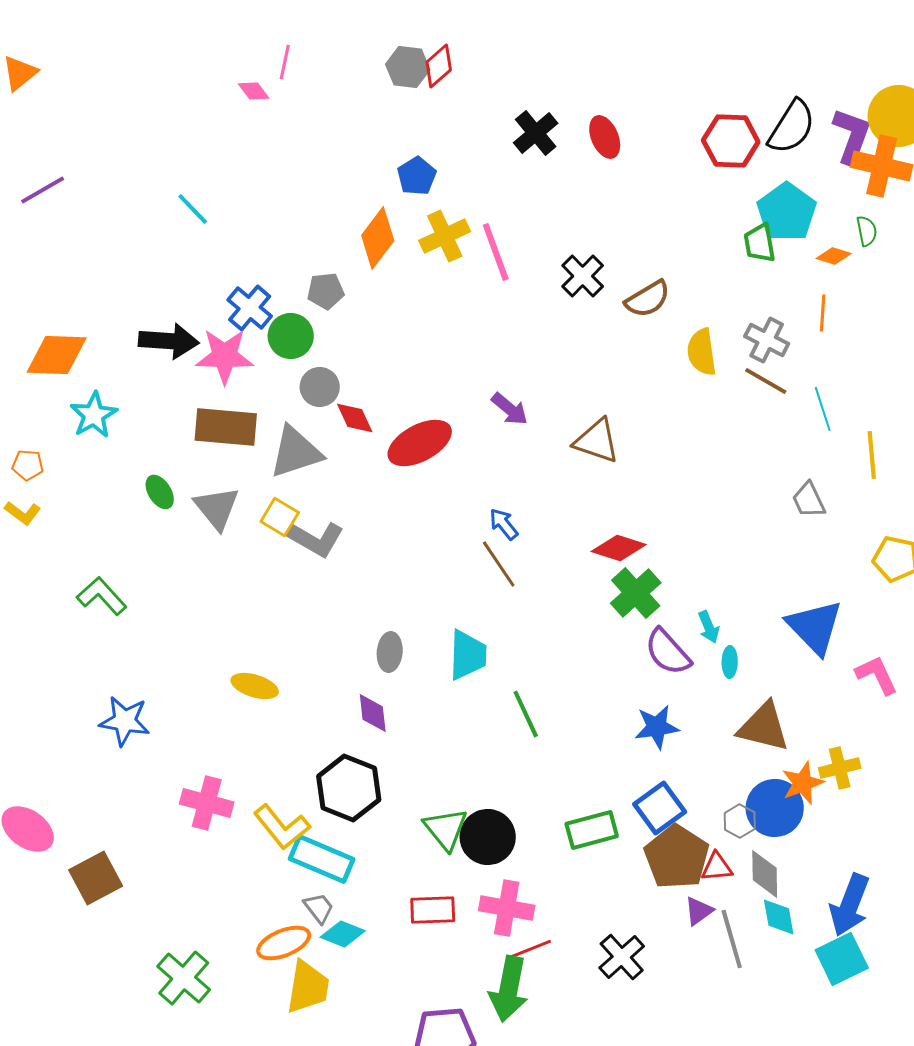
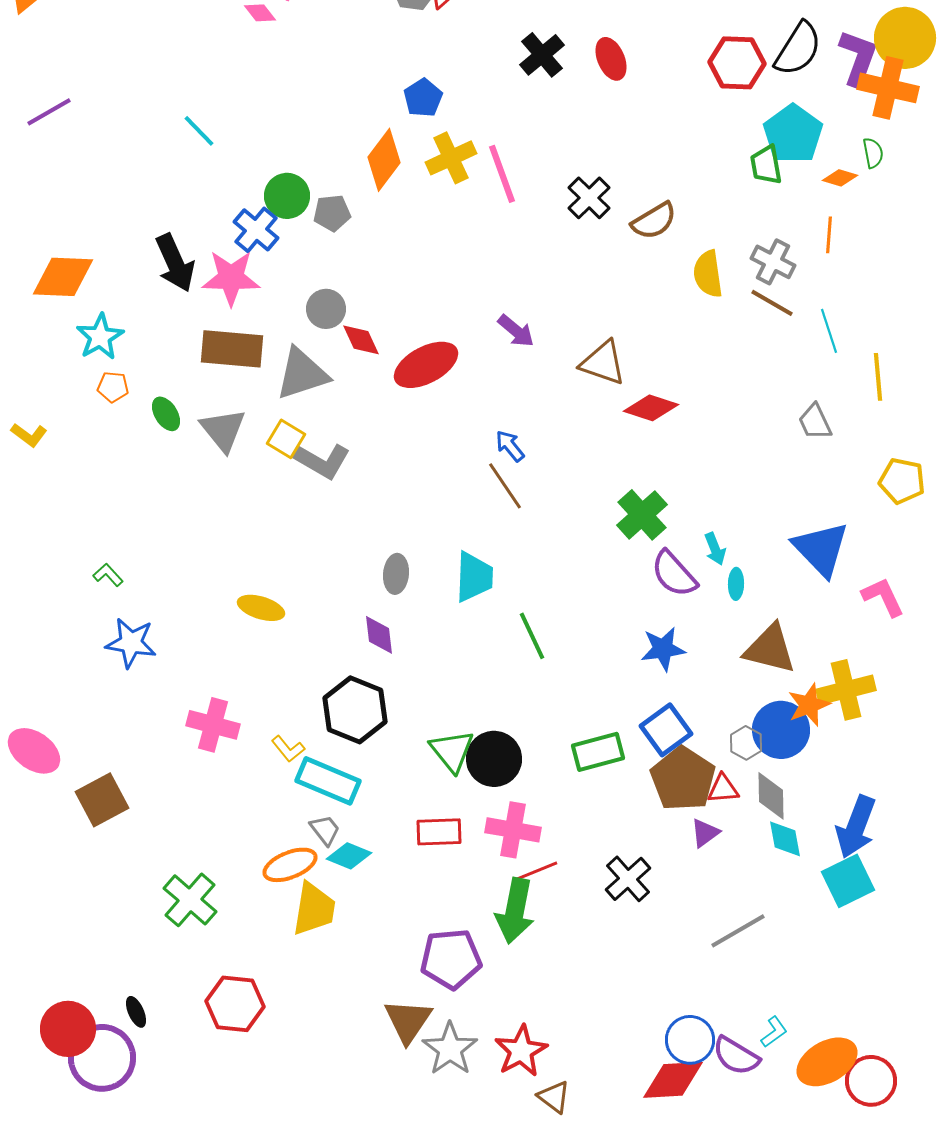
green circle: (291, 336) -> (287, 196), moved
black arrow: (169, 341) -> (175, 263), turned 62
orange pentagon: (28, 465) -> (113, 387), moved
red diamond: (619, 548) -> (651, 408), moved
green L-shape: (102, 596) -> (108, 575), moved, size x0.6
yellow cross: (840, 768) -> (846, 690), size x1.4
yellow L-shape: (282, 827) -> (288, 749), size x0.6
gray line: (732, 939) -> (738, 931), moved, turned 76

